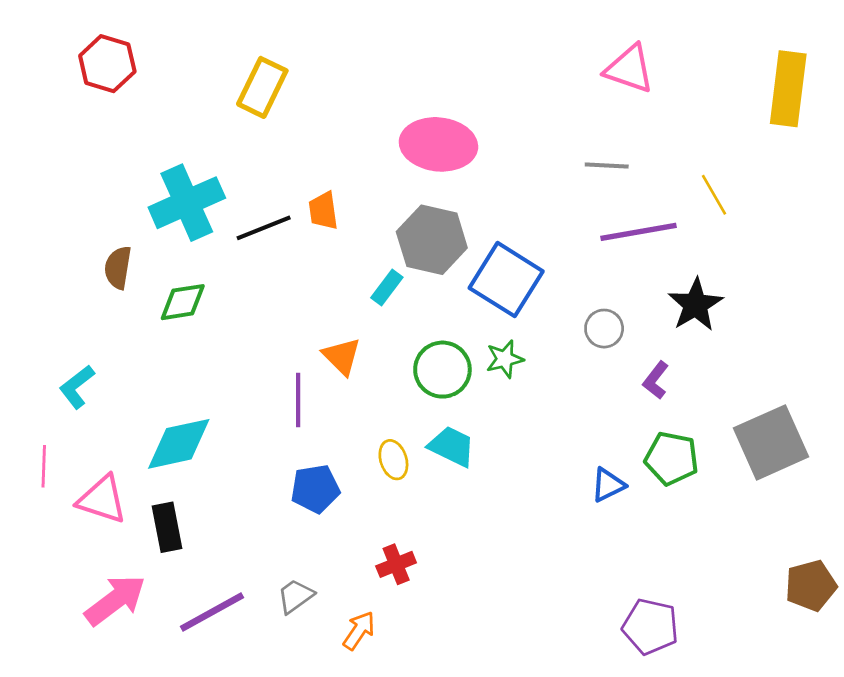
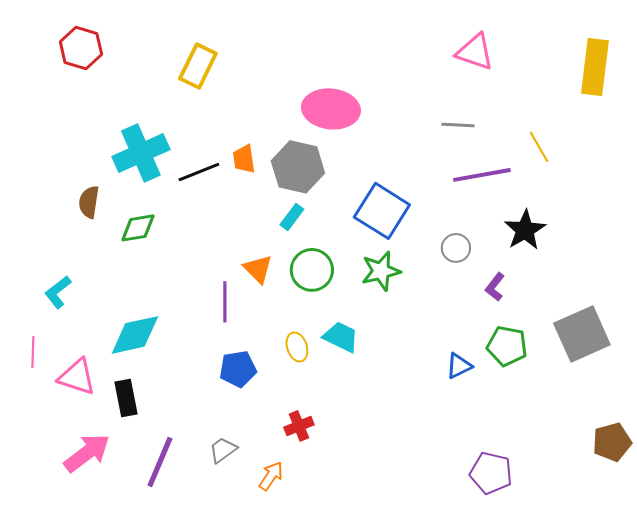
gray hexagon: (432, 240) -> (298, 167), moved
green star: (505, 359) -> (381, 271), size x1.4
green circle: (442, 370) -> (312, 270), moved
purple line: (212, 612) -> (160, 462), turned -38

